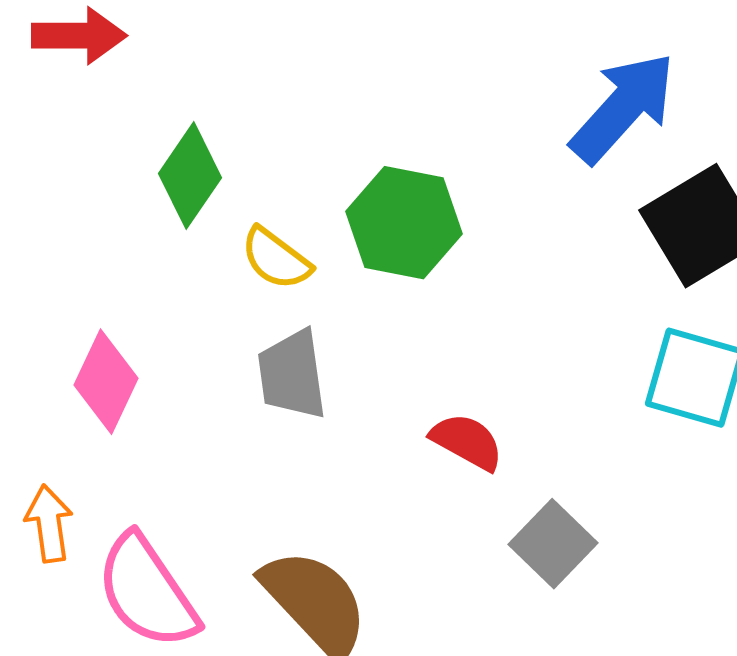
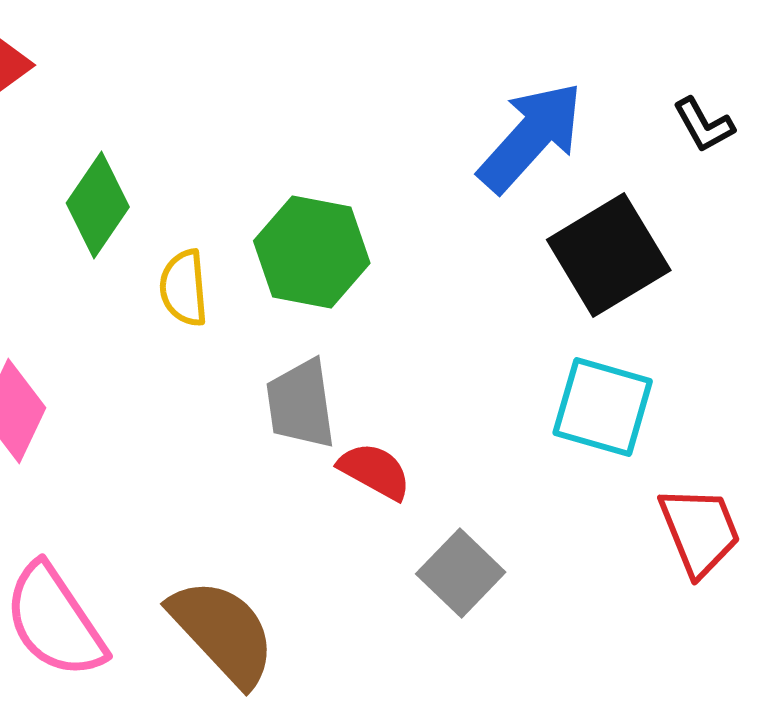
yellow semicircle: (276, 259) -> (184, 288), turned 48
gray trapezoid: (292, 375) -> (301, 404), moved

